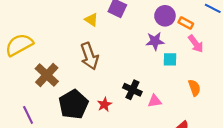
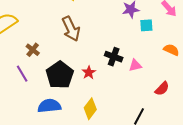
brown cross: (47, 75) -> (33, 50), size x0.6
orange semicircle: (194, 88) -> (171, 50), turned -42
purple line: (28, 115) -> (22, 74), moved

